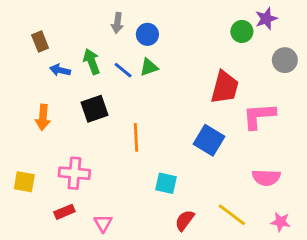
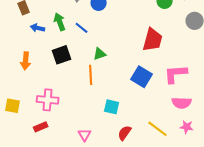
green triangle: (149, 67) -> (100, 54), moved
pink L-shape: (259, 116) -> (176, 74), moved
pink star: (281, 222) -> (187, 127), moved
pink triangle: (103, 223) -> (85, 135), moved

